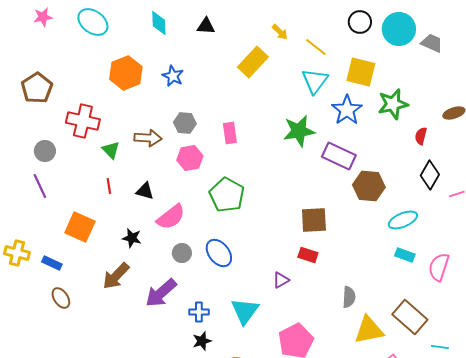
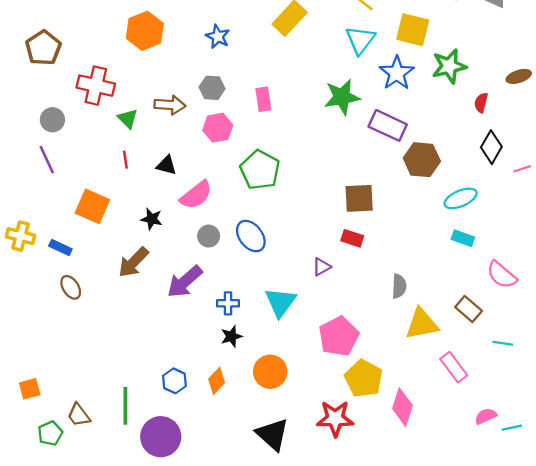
blue star: (173, 76) -> (218, 37), moved
pink semicircle: (439, 267) -> (502, 275), moved, turned -68
brown rectangle: (410, 317) -> (469, 309), size x0.7

